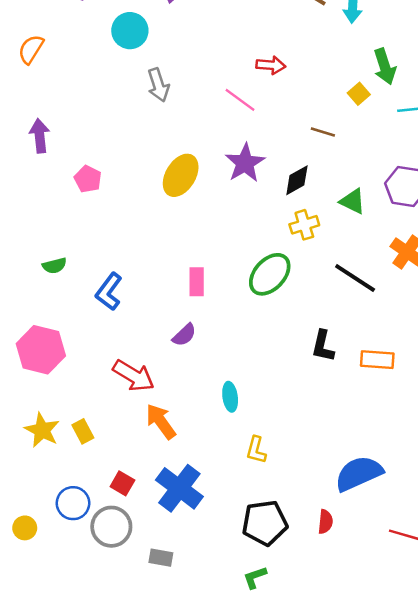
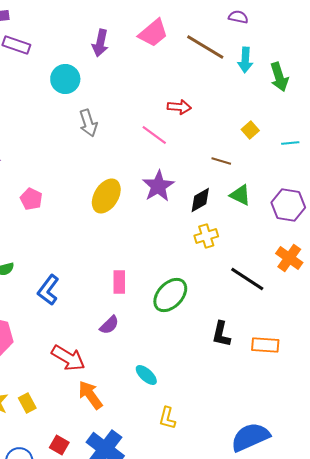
green arrow: (385, 66) -> (279, 77), moved
green triangle: (353, 201) -> (240, 195), moved
green ellipse: (270, 274) -> (170, 295), moved
cyan ellipse: (230, 397) -> (146, 375), turned -40

